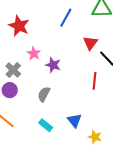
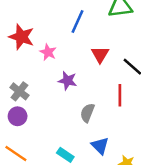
red triangle: (90, 43) -> (100, 54), moved
pink star: (34, 53) -> (48, 52), moved
gray semicircle: (44, 94) -> (87, 113), moved

